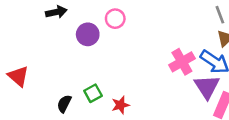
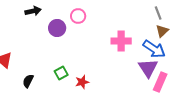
pink cross: (182, 62) -> (121, 41), moved, turned 30
black semicircle: (64, 104) -> (28, 81), moved

